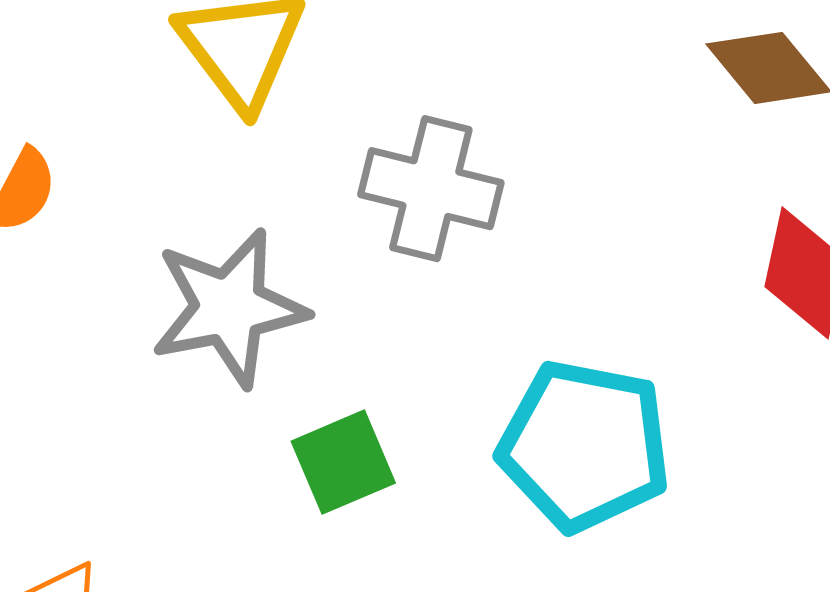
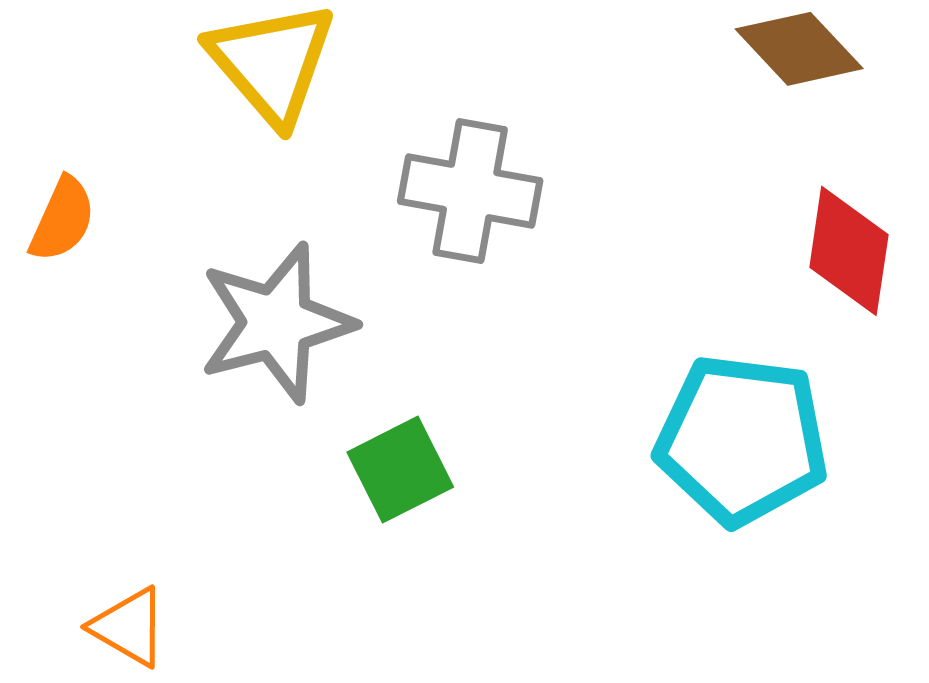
cyan pentagon: (585, 446) -> (742, 440), moved

